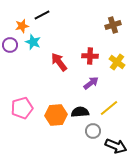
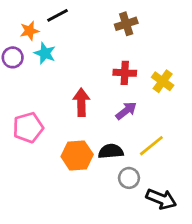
brown cross: (113, 25) -> (126, 24), moved
red arrow: (59, 62) -> (81, 102), moved, turned 36
pink pentagon: (22, 108) -> (28, 128), moved

